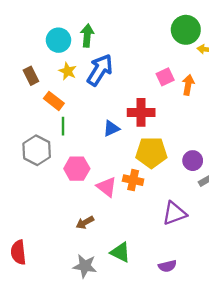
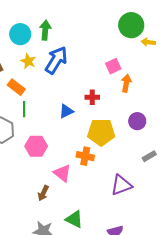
orange arrow: (188, 85) -> (126, 83), moved
red cross: (141, 112) -> (92, 97), size x0.6
purple circle: (193, 161) -> (137, 121), moved
pink triangle: (107, 187) -> (62, 173), moved
brown arrow: (85, 222) -> (43, 193), turned -35

